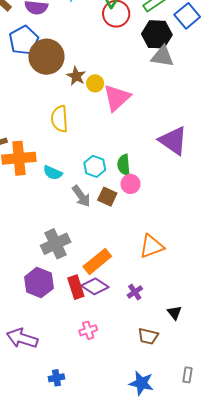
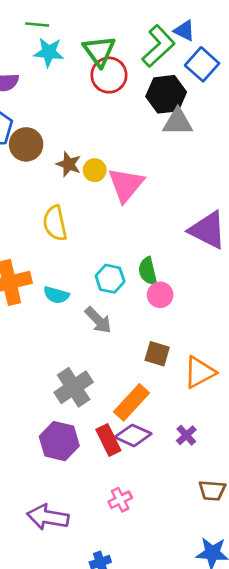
brown circle: (46, 57) -> (26, 144), size x0.7
brown square: (107, 197) -> (157, 354), moved
pink cross: (88, 330) -> (120, 500), moved

